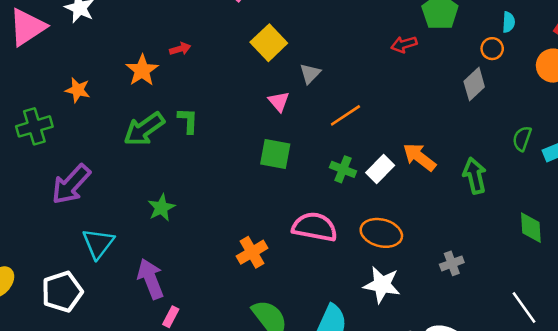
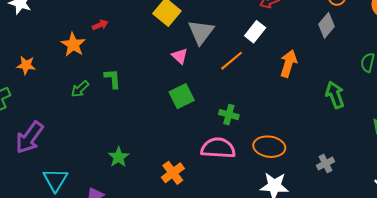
gray triangle: (310, 74) -> (201, 32), size x1.6
green arrow: (144, 129) -> (80, 89), size x0.6
green square: (275, 154) -> (182, 96), turned -30
orange arrow: (419, 157) -> (288, 64), moved, turned 76
green cross: (343, 169) -> (229, 115), moved
white rectangle: (380, 169) -> (255, 32), moved
green star: (161, 208) -> (119, 157), moved

